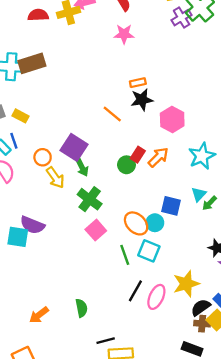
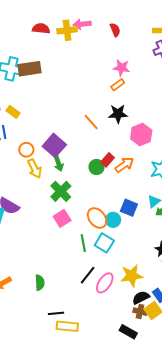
pink star: (124, 34) -> (121, 68), moved
orange rectangle: (138, 83) -> (118, 85), moved, turned -32

